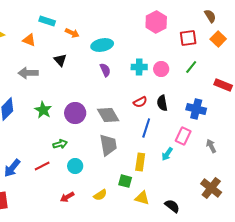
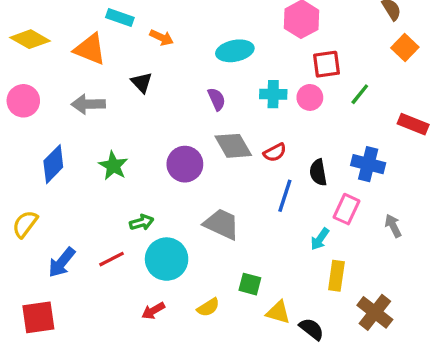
red square: (188, 38) -> (326, 64), moved
orange triangle: (29, 40) -> (90, 49), size x1.5
cyan ellipse: (102, 45) -> (235, 51), moved
black semicircle: (162, 103) -> (318, 172), moved
purple circle: (75, 113) -> (185, 164), moved
gray diamond: (108, 115) -> (233, 146), moved
gray trapezoid: (108, 145) -> (222, 224), turned -55
yellow rectangle: (140, 162) -> (336, 276), moved
cyan circle: (75, 166) -> (167, 259), size x1.6
brown cross: (211, 188) -> (375, 312), moved
black semicircle: (172, 206) -> (312, 329), moved

